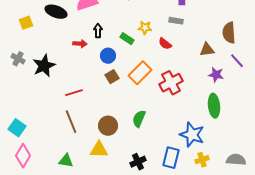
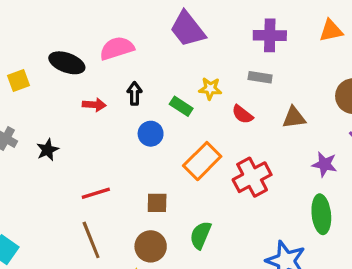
red arrow: (80, 44) -> (94, 105), moved
brown triangle: (207, 50) -> (294, 118), moved
black star: (44, 66) -> (48, 150), size x0.6
brown square: (112, 77) -> (157, 203), moved, turned 32

